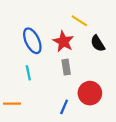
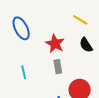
yellow line: (79, 21) -> (80, 20), moved
blue ellipse: (32, 41) -> (21, 28), moved

